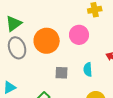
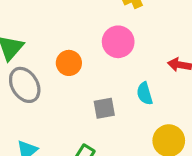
orange circle: (47, 41) -> (69, 63), size x0.6

